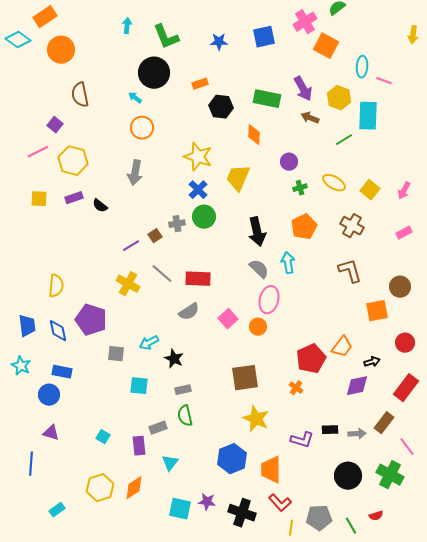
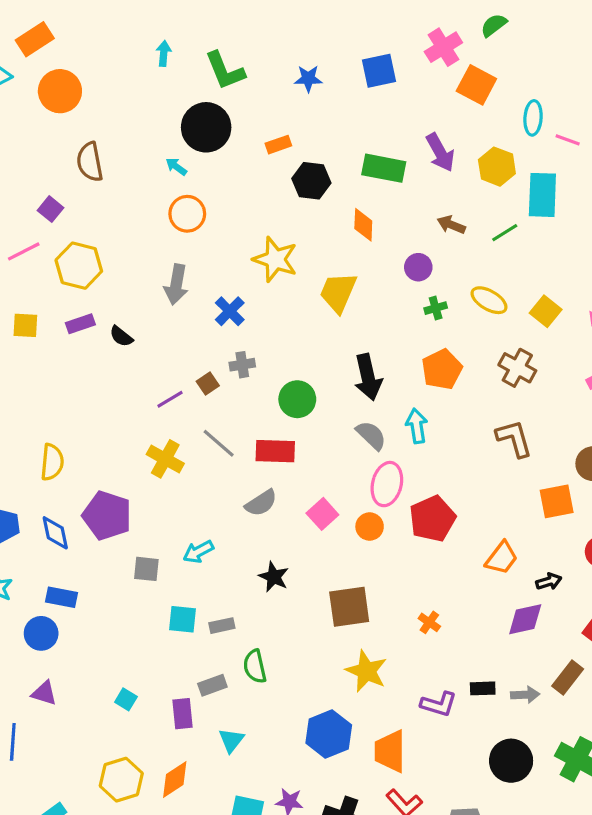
brown arrow: (310, 118) -> (451, 225), moved
blue cross: (198, 190) -> (230, 311), moved
green circle: (204, 217) -> (297, 399), moved
black star: (174, 359) -> (274, 577), moved
red pentagon: (311, 359) -> (432, 519), moved
gray rectangle: (183, 390) -> (222, 626), moved

